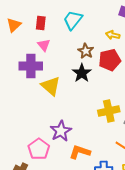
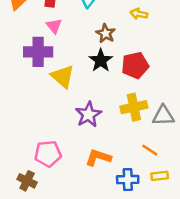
red pentagon: (110, 60) -> (135, 65), moved
purple star: (61, 131) -> (88, 114), moved
pink pentagon: (39, 149) -> (48, 154), turned 30

